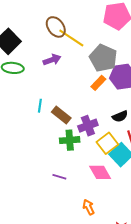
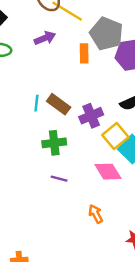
orange rectangle: (98, 83) -> (84, 53), moved, turned -42
cyan line: (40, 106) -> (36, 103), moved
green cross: (70, 140) -> (54, 143), moved

